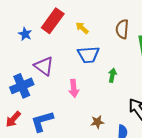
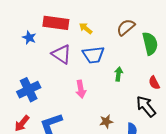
red rectangle: (53, 21) -> (56, 23), turned 65
brown semicircle: (122, 29) -> (126, 27), turned 48
purple triangle: (44, 66) -> (61, 54), moved

